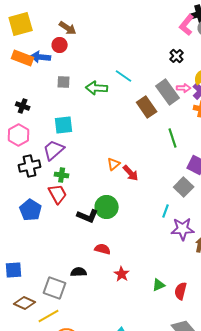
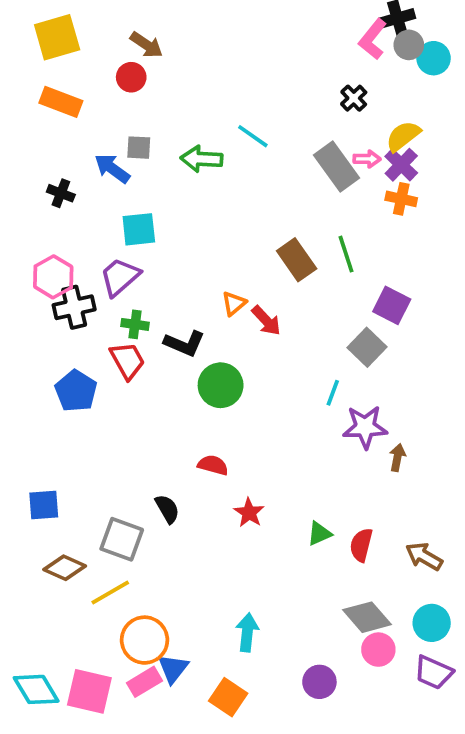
blue arrow: (41, 57) -> (112, 168), moved, turned 30
brown rectangle: (147, 107) -> (297, 260), moved
pink hexagon: (19, 135) -> (53, 277), moved
black L-shape: (88, 216) -> (184, 343), moved
black semicircle: (79, 272) -> (167, 509), turned 63

